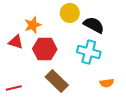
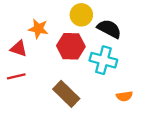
orange star: (33, 25) -> (38, 29), turned 30
red hexagon: (45, 49) -> (71, 46), moved
red line: (14, 88) -> (16, 76), moved

